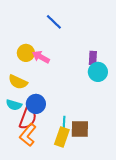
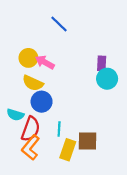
yellow semicircle: (18, 82) -> (33, 83), moved
blue circle: (36, 104) -> (42, 102), moved
cyan line: (64, 123) -> (59, 129), moved

